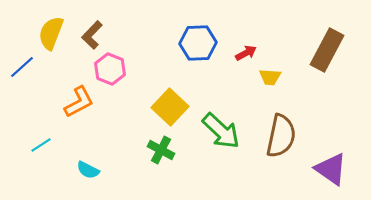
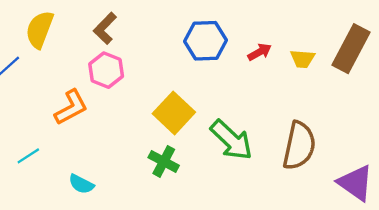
brown L-shape: (92, 35) -> (105, 28), moved
yellow trapezoid: (270, 77) -> (303, 59), moved

